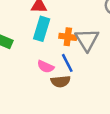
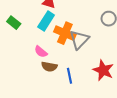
orange cross: (68, 37) -> (65, 33), size x1.5
blue line: (67, 63) -> (69, 76), moved

